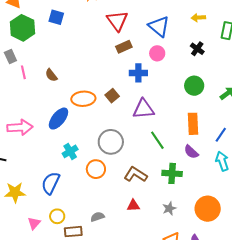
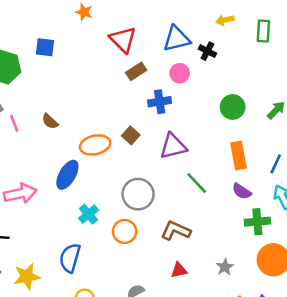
blue triangle: (159, 26) -> (177, 39), turned -45
black cross: (197, 49) -> (207, 51), moved
green cross: (172, 173) -> (257, 222), moved

